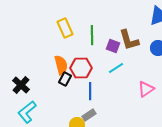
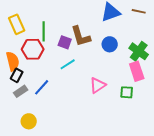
red hexagon: (81, 68) -> (33, 49), moved
blue line: (90, 91) -> (42, 87), turned 42
gray rectangle: (89, 115) -> (21, 91), moved

